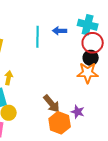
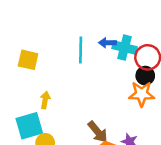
cyan cross: (88, 25) -> (124, 48), moved

